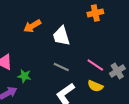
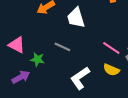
gray line: (61, 67) -> (62, 47), moved

